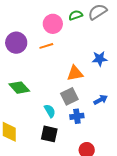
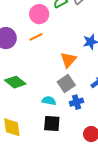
orange triangle: (75, 73) -> (68, 60), turned -30
cyan semicircle: (50, 111) -> (49, 101), turned -40

